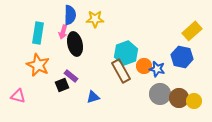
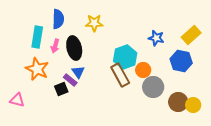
blue semicircle: (70, 15) -> (58, 19), moved
pink arrow: (63, 32) -> (55, 46), moved
blue star: (157, 69) -> (156, 38), moved
gray circle: (160, 94) -> (153, 87), moved
blue triangle: (93, 97) -> (78, 72), moved, turned -48

